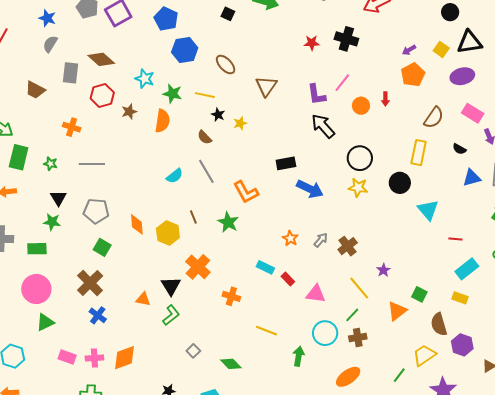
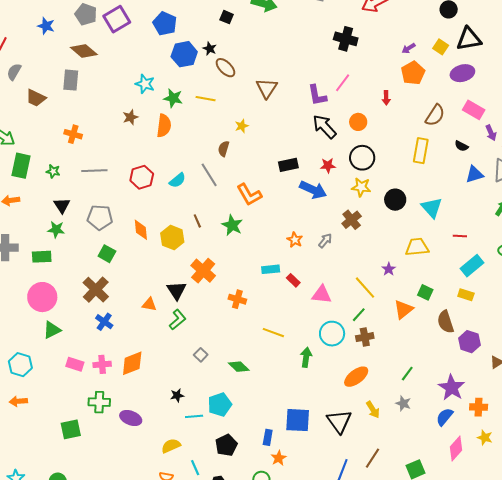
red star: (312, 43) -> (328, 166), moved
gray semicircle: (50, 44) -> (14, 72), moved
brown diamond: (101, 59) -> (84, 51), moved
red hexagon: (102, 95) -> (142, 177), moved
orange circle: (361, 106) -> (358, 122), moved
black star: (218, 115) -> (210, 49), moved
brown semicircle: (205, 137) -> (224, 149), moved, turned 63
black circle: (400, 183) -> (395, 200), moved
brown cross: (348, 246) -> (352, 220), moved
cyan rectangle: (265, 267) -> (271, 269), turned -30
yellow trapezoid: (424, 355) -> (417, 247), moved, turned 30

